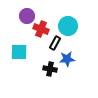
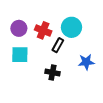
purple circle: (27, 16) -> (19, 28), moved
blue star: (67, 59) -> (86, 62), moved

